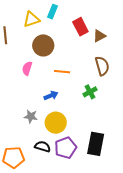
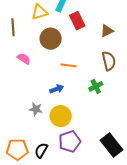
red rectangle: (80, 27) -> (77, 21), moved
pink semicircle: (27, 68) -> (24, 59), moved, turned 104
black rectangle: (96, 144) -> (112, 145), moved, turned -50
black semicircle: (43, 147) -> (41, 150), moved, turned -77

